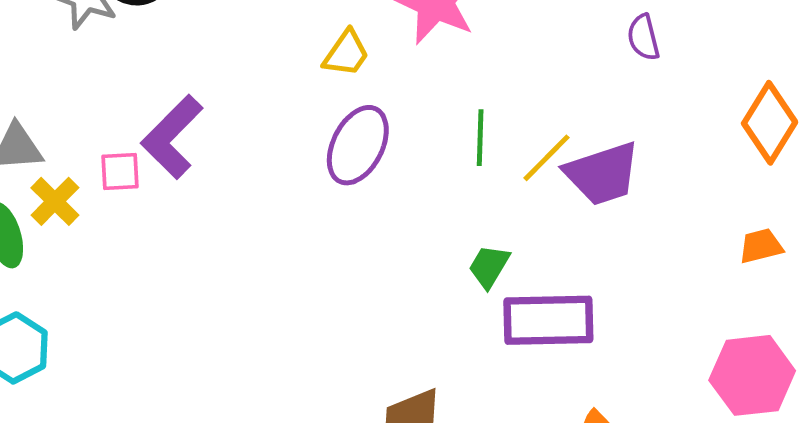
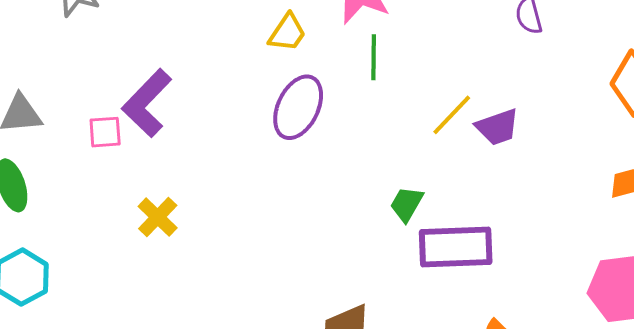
green line: (480, 138) -> (374, 57), moved
purple trapezoid: (602, 174) -> (497, 127), size x0.7
yellow cross: (55, 201) -> (158, 217), moved

